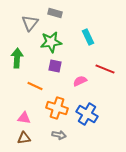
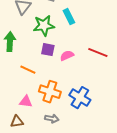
cyan rectangle: (88, 37) -> (69, 17), moved
pink semicircle: (80, 81) -> (67, 56), moved
pink triangle: (24, 118) -> (26, 102), moved

